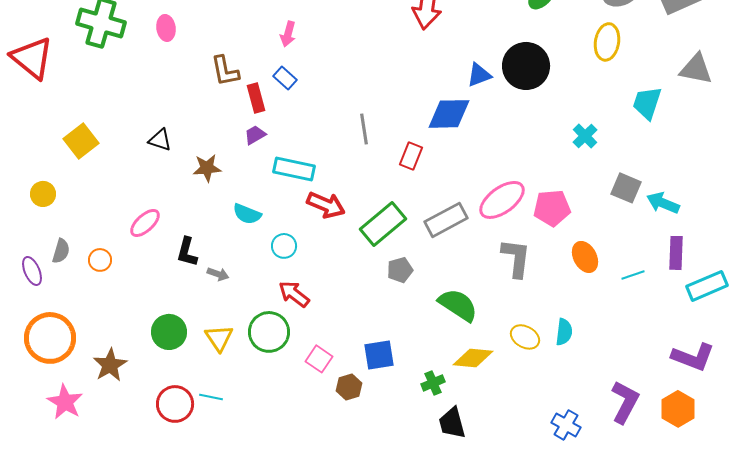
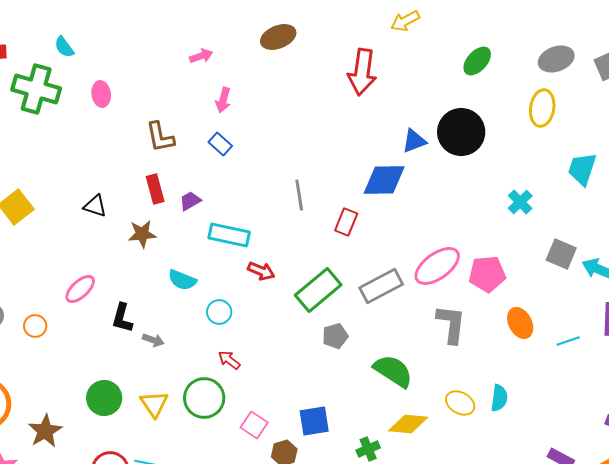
red rectangle: (256, 98) -> (155, 189), moved
red arrow: (326, 205) -> (261, 271), size x0.7
red arrow: (294, 294) -> (229, 360), size x0.7

